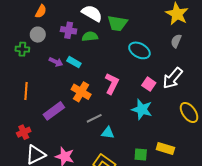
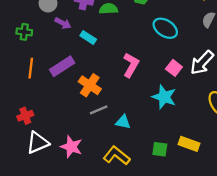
green cross: (22, 49) -> (24, 32), moved
purple arrow: (56, 62) -> (63, 23), moved
orange cross: (81, 92) -> (90, 85), moved
purple rectangle: (54, 111) -> (62, 66), moved
gray line: (94, 118) -> (99, 110), moved

